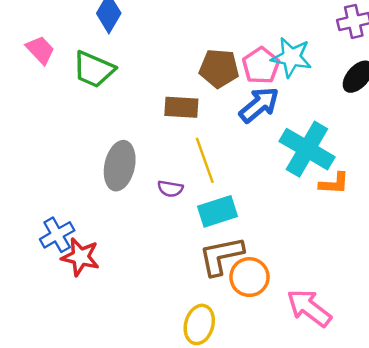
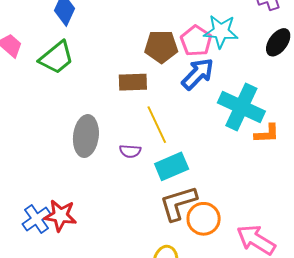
green trapezoid: (94, 69) -> (56, 58), turned -57
blue cross: (57, 235) -> (36, 219), moved

